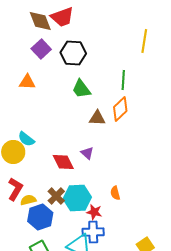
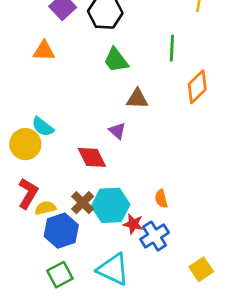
orange diamond: (120, 109) -> (197, 87), moved
purple triangle: (87, 153) -> (117, 131), moved
blue cross: (93, 232) -> (155, 236), moved, turned -30

